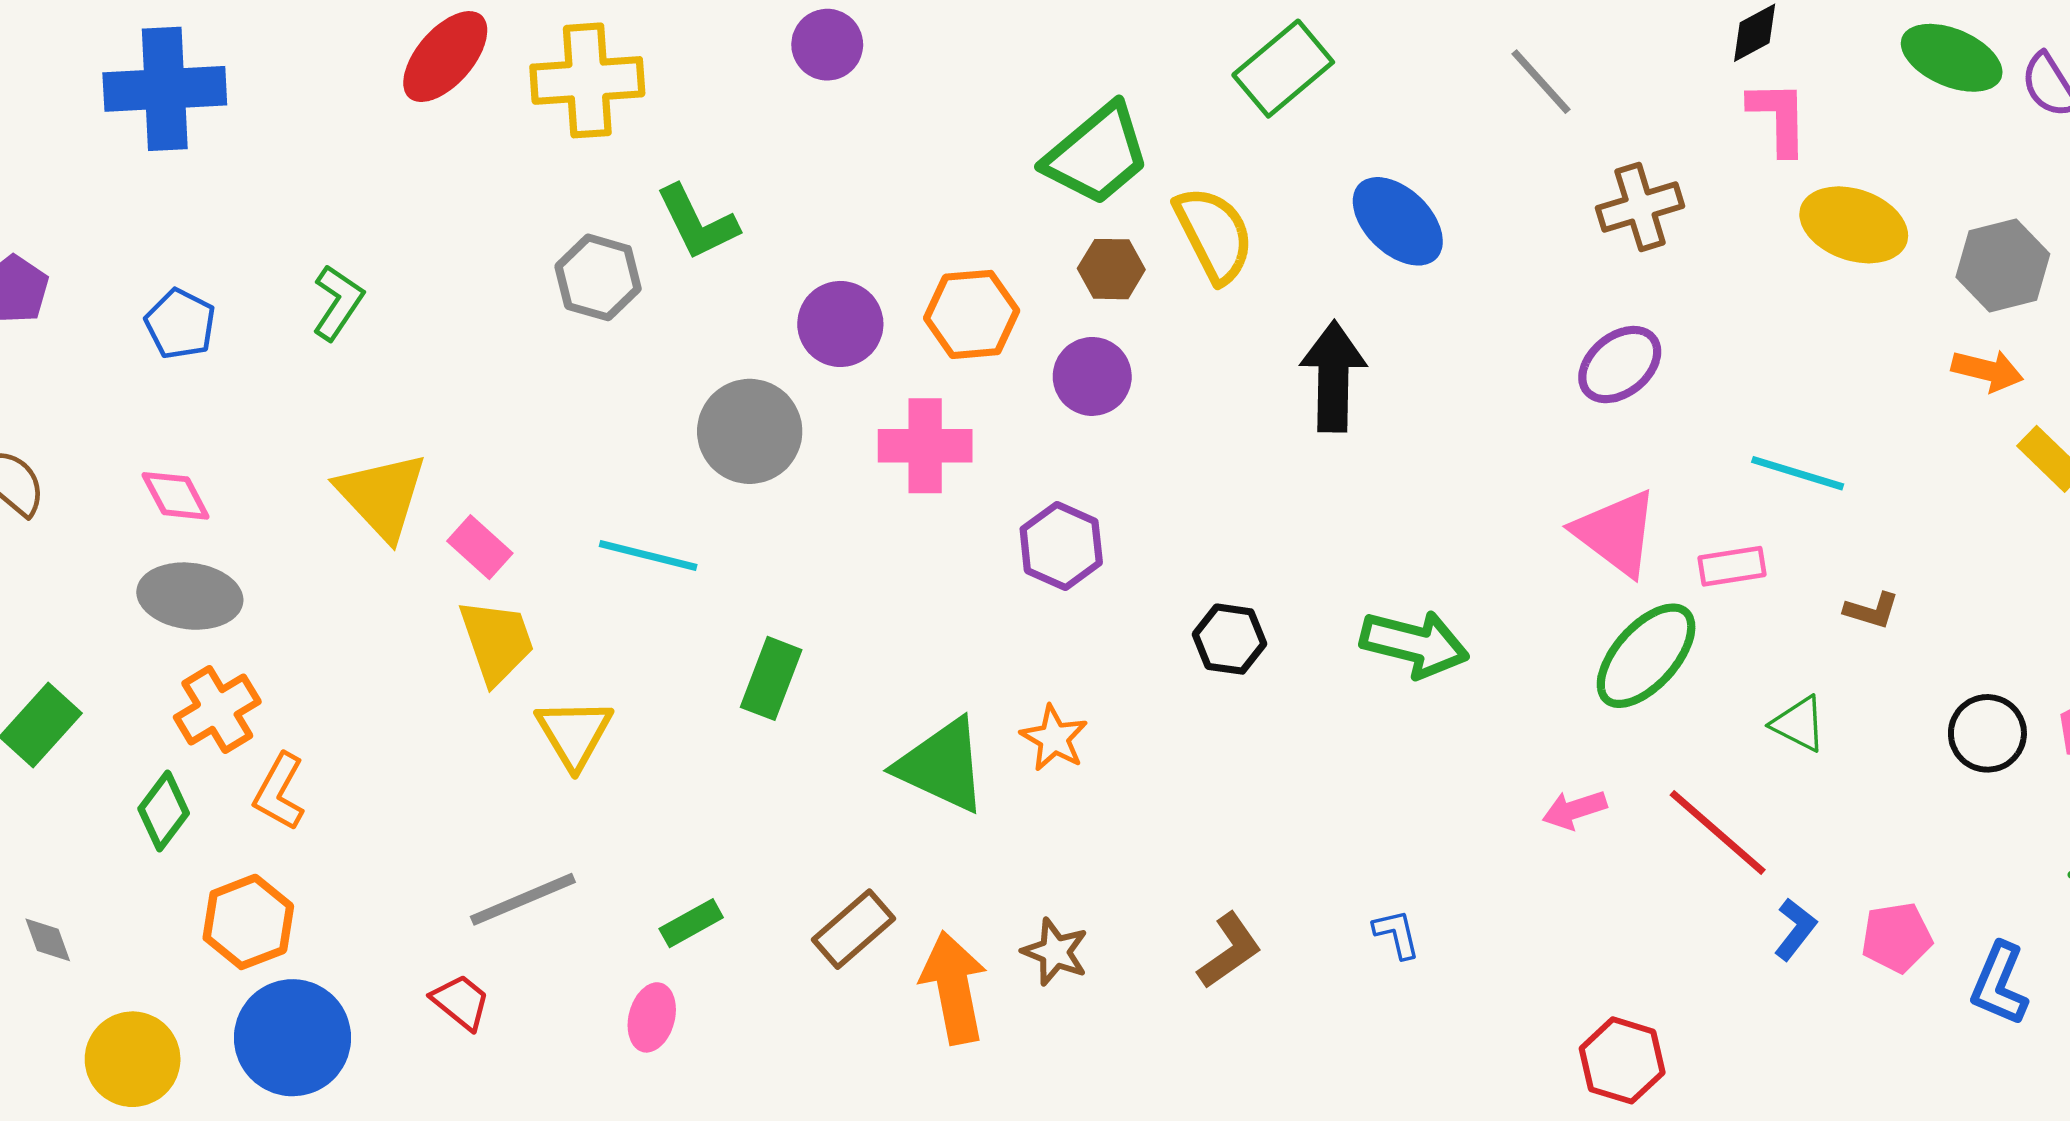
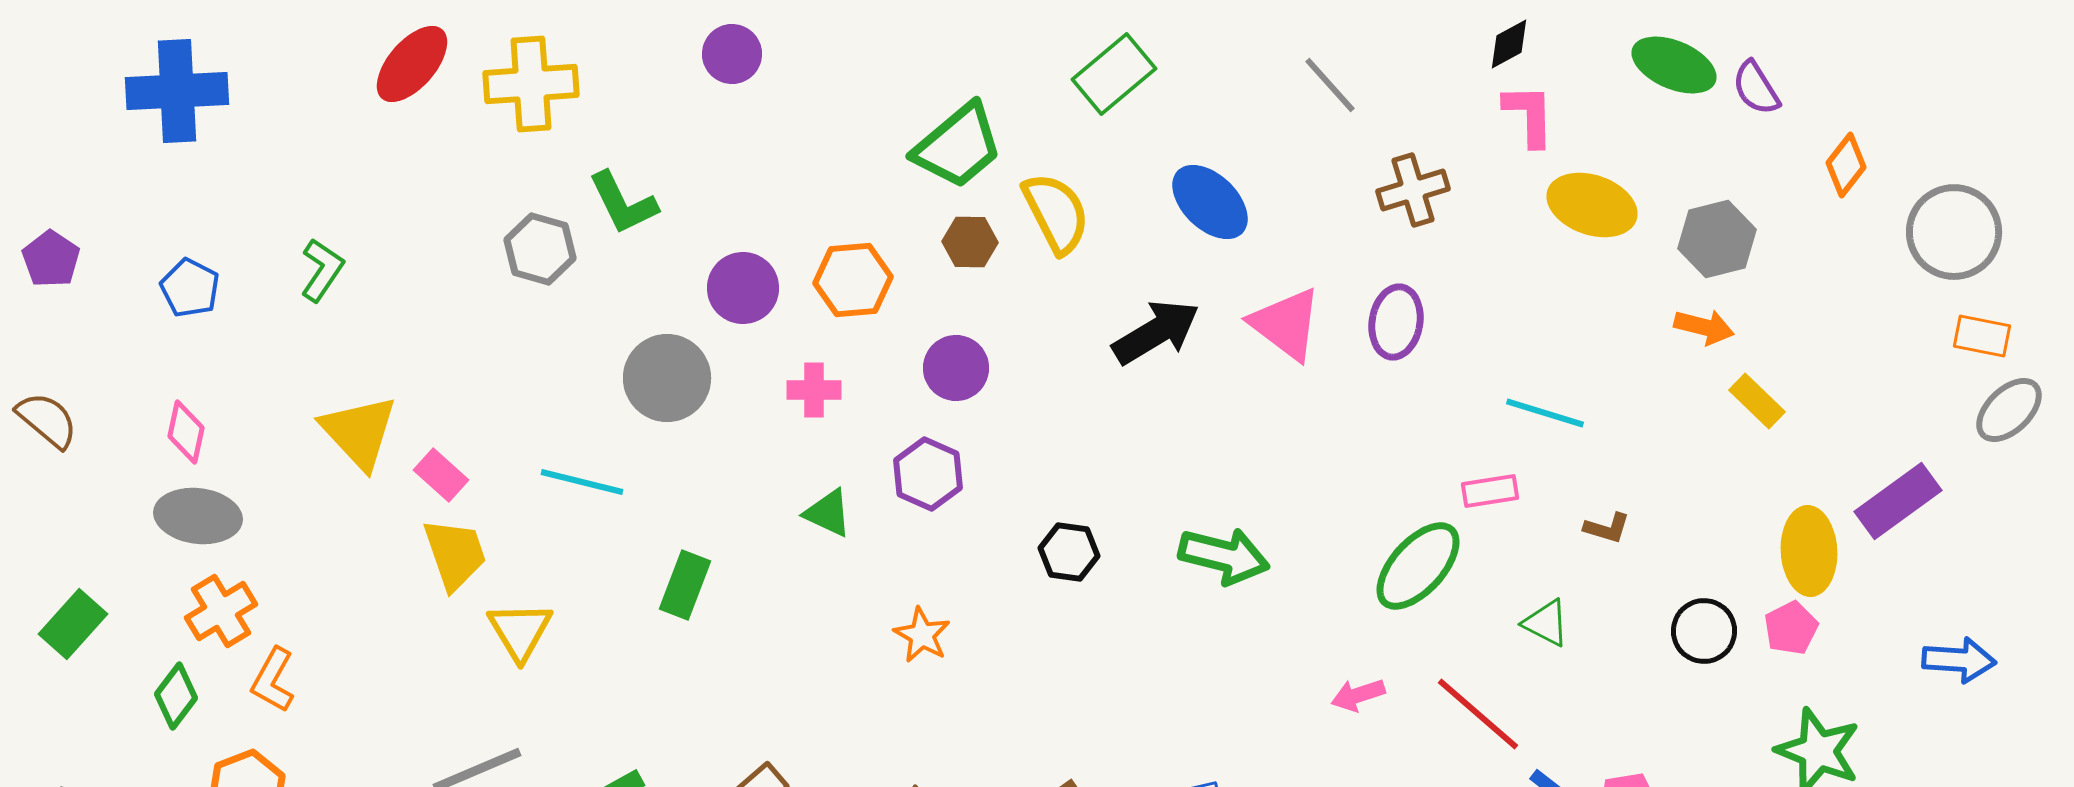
purple ellipse: (1620, 365) -> (1396, 322), turned -42
purple circle: (1092, 376) -> (956, 368), moved
black arrow: (1333, 376) -> (1156, 332), turned 58
pink cross: (925, 446) -> (814, 390), size x0.7
pink diamond: (176, 496) -> (186, 432), turned 40
pink triangle: (1616, 533) -> (1286, 324), moved
green triangle: (942, 766) -> (828, 513), moved, size x0.6

